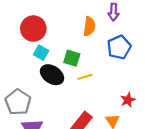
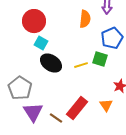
green square: (72, 58) -> (100, 59), moved

